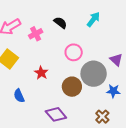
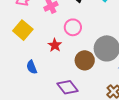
pink circle: (74, 52) -> (73, 27), moved

